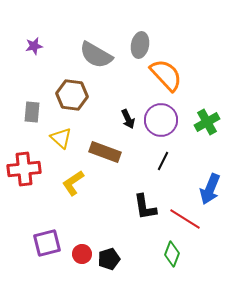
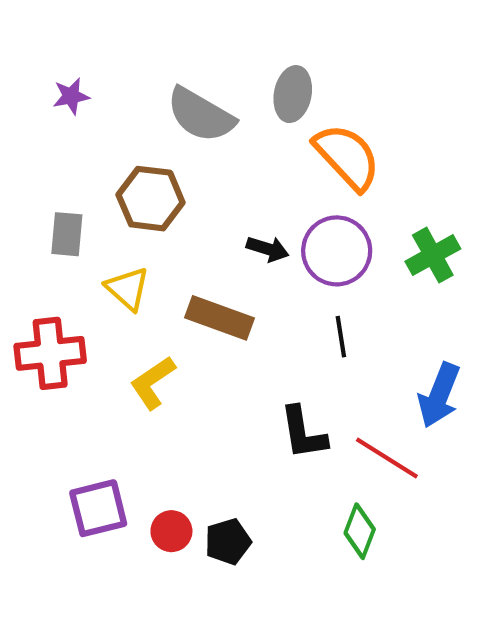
black arrow: (128, 119) -> (268, 249), turned -48
black line: (163, 161) -> (341, 337), turned -36

